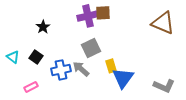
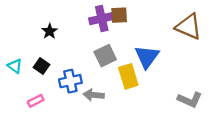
yellow rectangle: (111, 66) -> (128, 76), size x1.5
gray arrow: (81, 69) -> (94, 95), moved, turned -36
blue triangle: (123, 78) -> (147, 57), moved

